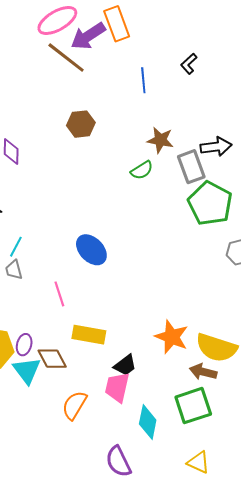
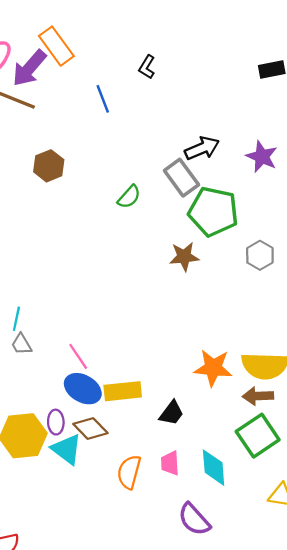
brown star: (160, 140) -> (184, 257), moved
blue ellipse: (91, 250) -> (83, 389), moved
pink trapezoid: (117, 387) -> (170, 463), moved, size x0.7

